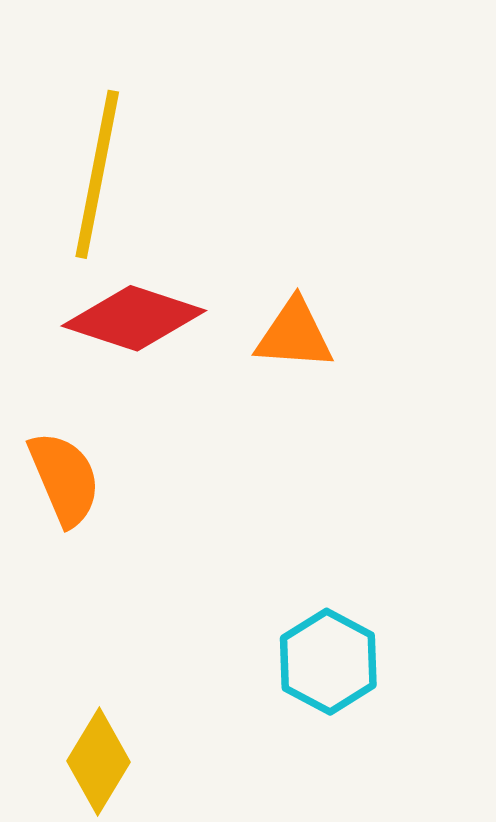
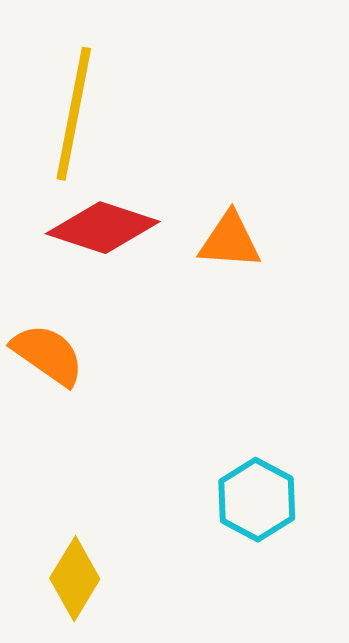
orange semicircle: (64, 479) -> (48, 355), turned -32

